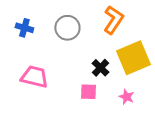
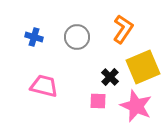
pink star: (126, 97) -> (136, 106), size x2.0

